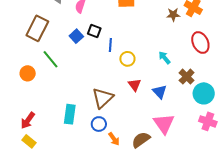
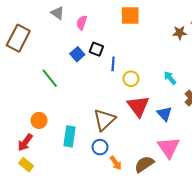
brown rectangle: (37, 28) -> (18, 38), moved
orange circle: (28, 73) -> (39, 120), moved
red triangle: (135, 85) -> (138, 106), size x1.6

